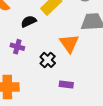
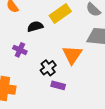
purple rectangle: (66, 84) -> (58, 85), moved

